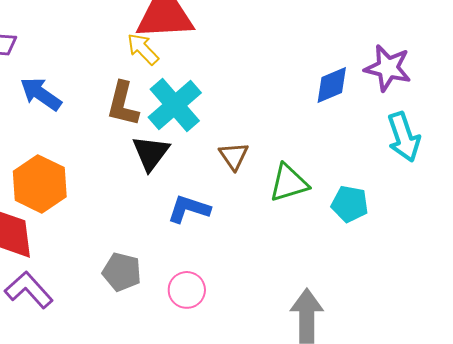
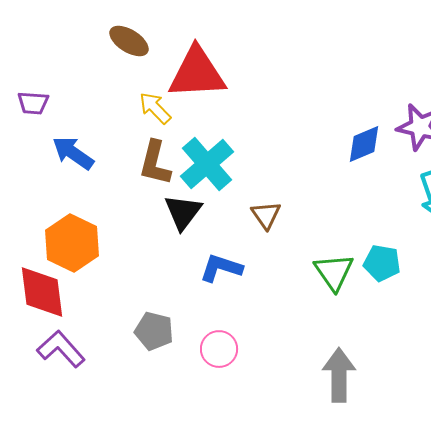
yellow arrow: (143, 49) -> (155, 108), moved
green triangle: (289, 183) -> (334, 272), moved, turned -48

